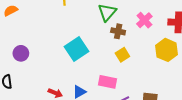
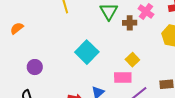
brown cross: (118, 31) -> (130, 23), moved
yellow square: (122, 55) -> (132, 60), moved

